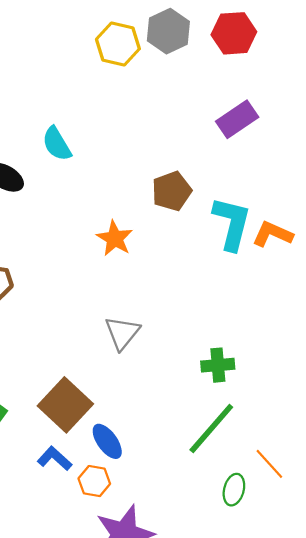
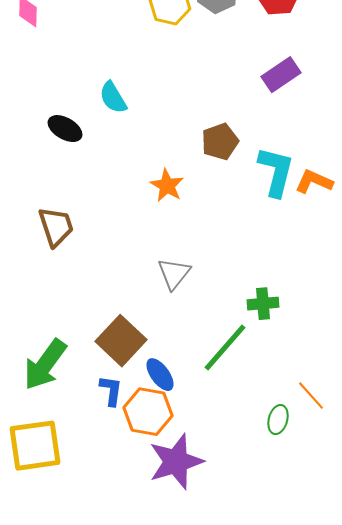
green line: (211, 428) -> (225, 348), moved
blue L-shape: (55, 459) -> (111, 391), turned 56
orange hexagon: (94, 481) -> (148, 412), size x1.6

